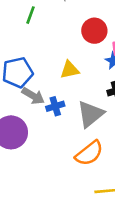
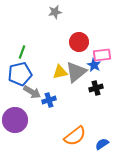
green line: (30, 15) -> (22, 52), moved
gray triangle: (90, 114) -> (76, 72), moved

